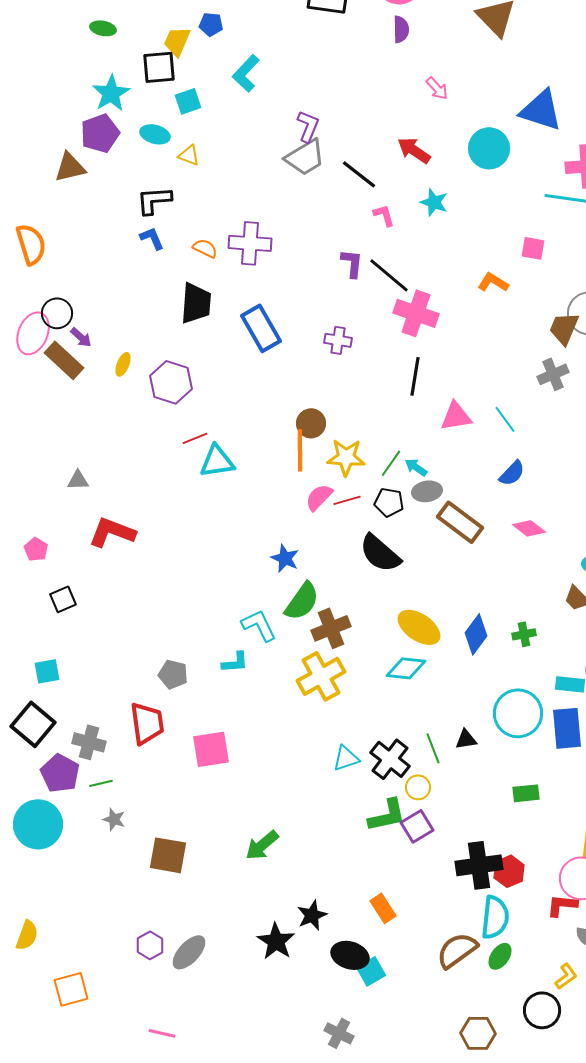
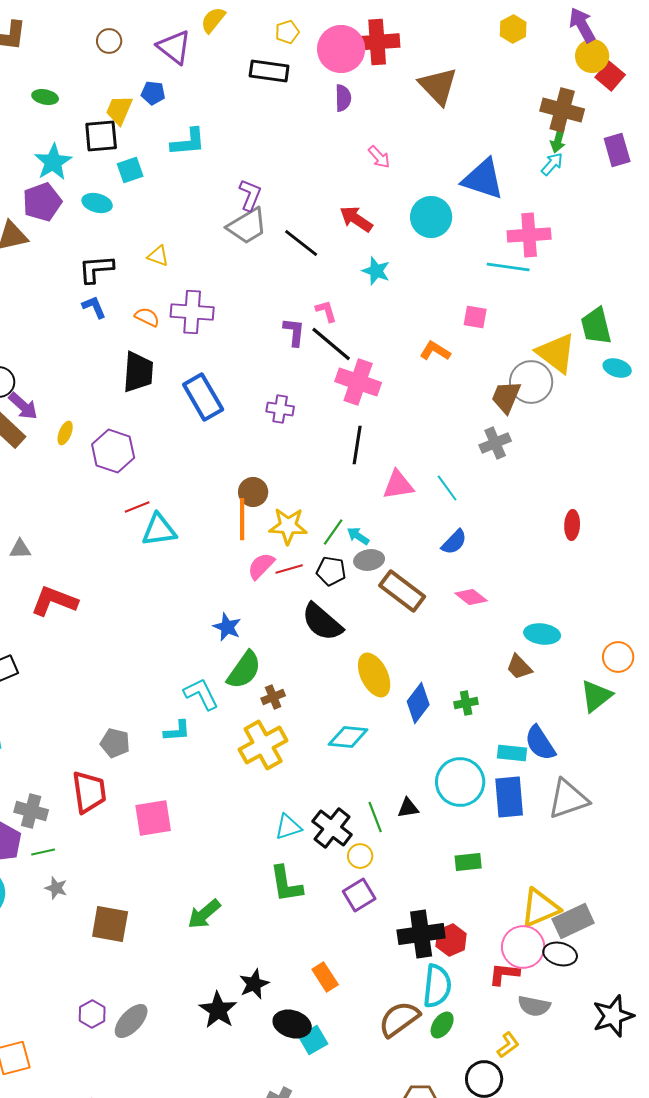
cyan L-shape: (246, 73) -> (188, 142), turned -138
yellow triangle: (189, 155) -> (158, 256), moved
pink L-shape: (384, 215) -> (326, 311), moved
purple arrow: (81, 337) -> (23, 406), size x1.4
yellow ellipse: (419, 627) -> (374, 675), moved, turned 30
brown cross: (331, 628) -> (273, 697), size x0.6
green L-shape: (387, 815) -> (286, 884), moved, turned 93

